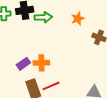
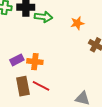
red line: (51, 86) -> (41, 86), turned 42

